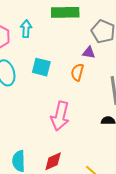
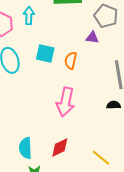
orange semicircle: (77, 72) -> (71, 60), moved

